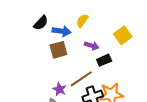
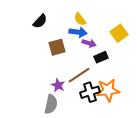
yellow semicircle: (82, 21) -> (80, 19), turned -72
blue arrow: (62, 31) -> (78, 32), moved

